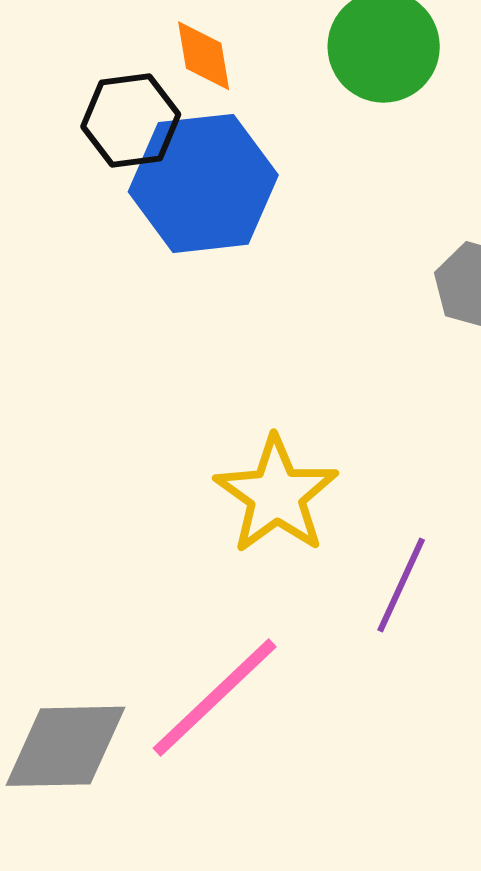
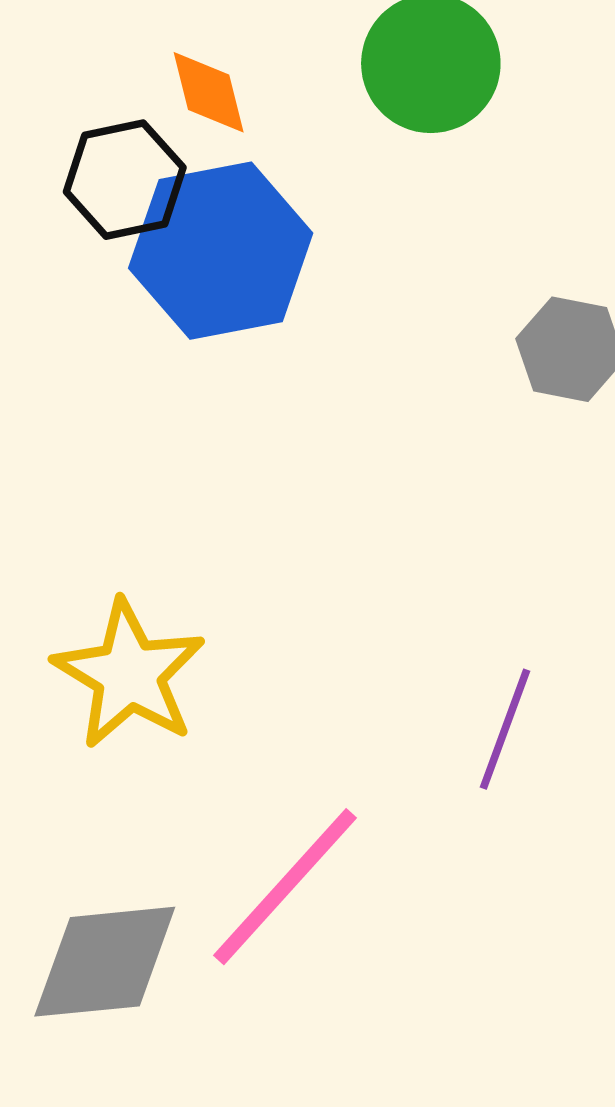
yellow star: (276, 495) -> (129, 674), moved

